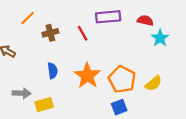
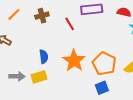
orange line: (28, 18) -> (14, 14), moved
brown cross: (50, 33) -> (42, 16), moved
yellow rectangle: (44, 105) -> (39, 77), moved

